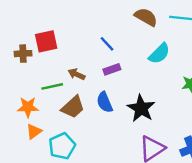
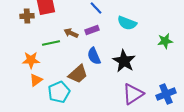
cyan semicircle: (159, 54) -> (127, 23), moved, turned 66
purple rectangle: (112, 69) -> (92, 30), moved
brown trapezoid: (73, 107) -> (78, 74), moved

